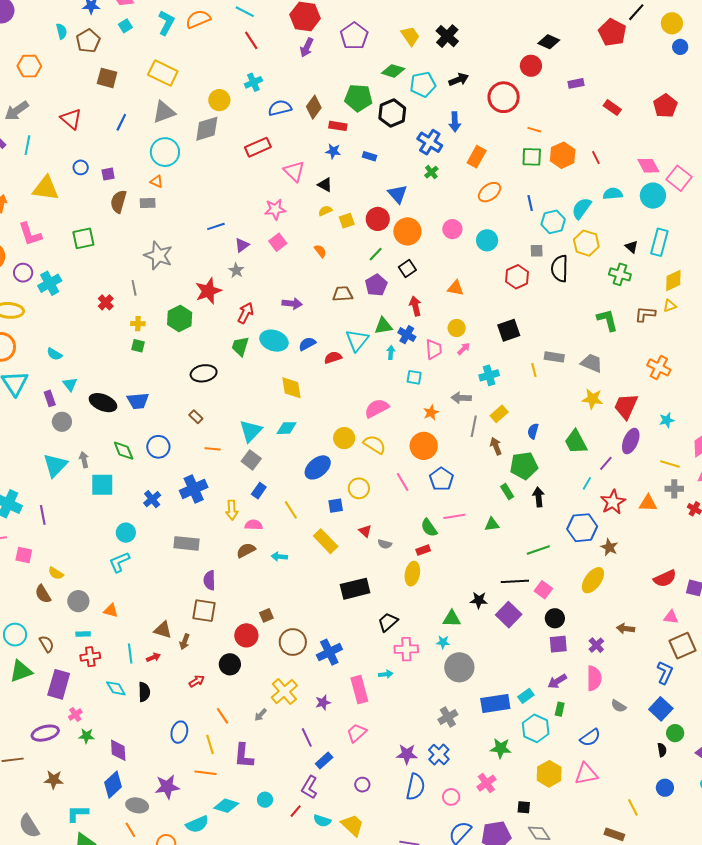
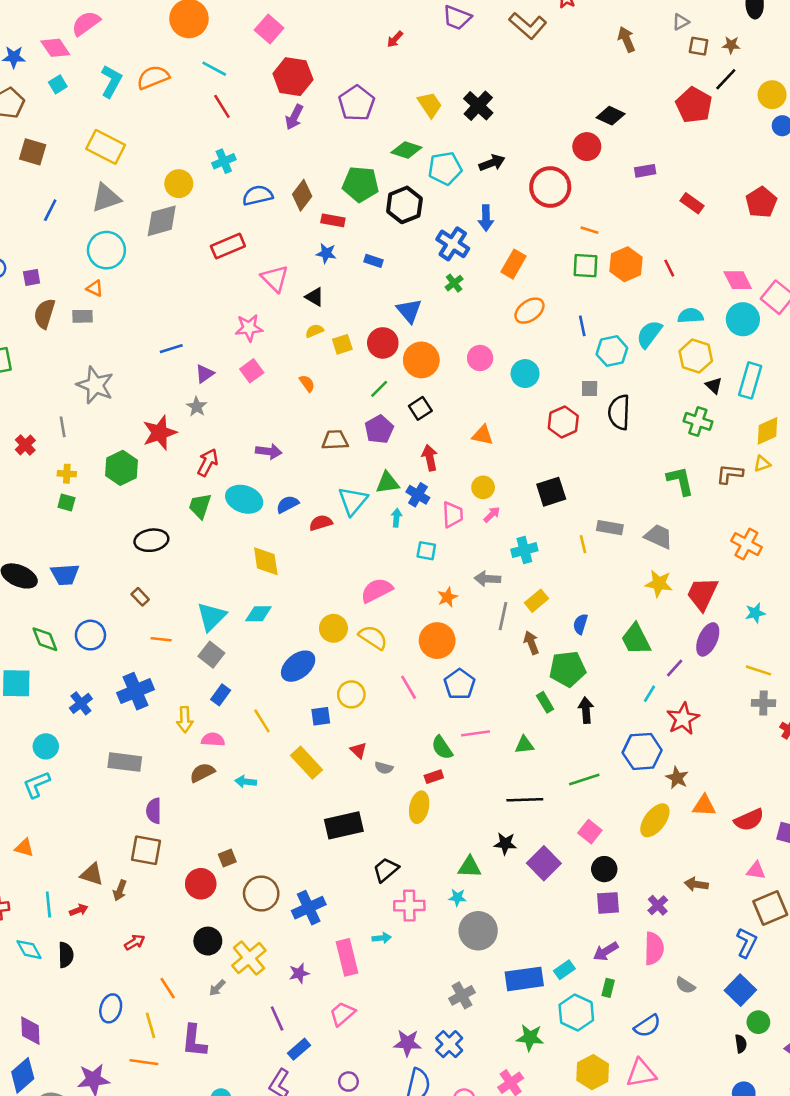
yellow hexagon: (586, 243) -> (696, 356), moved
orange triangle: (648, 503) -> (704, 806), moved
black line: (515, 581) -> (525, 800), moved
black circle: (230, 664) -> (208, 941), moved

